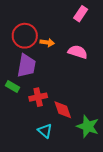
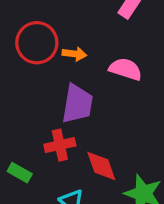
purple trapezoid: (26, 66) -> (77, 104), moved
green rectangle: (12, 86) -> (20, 173), moved

